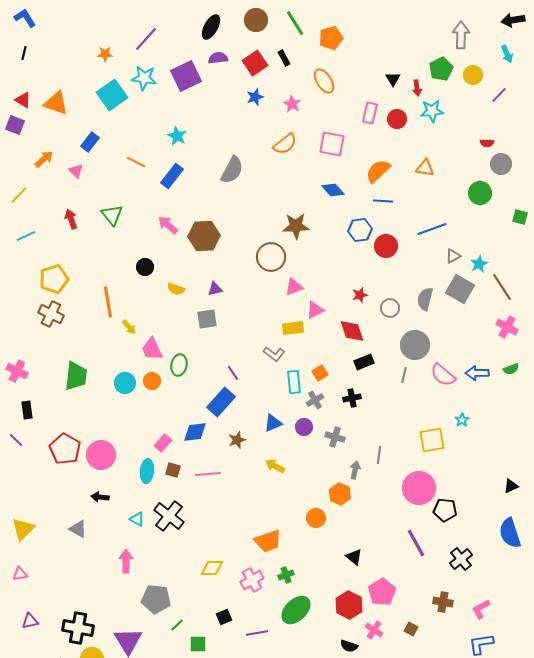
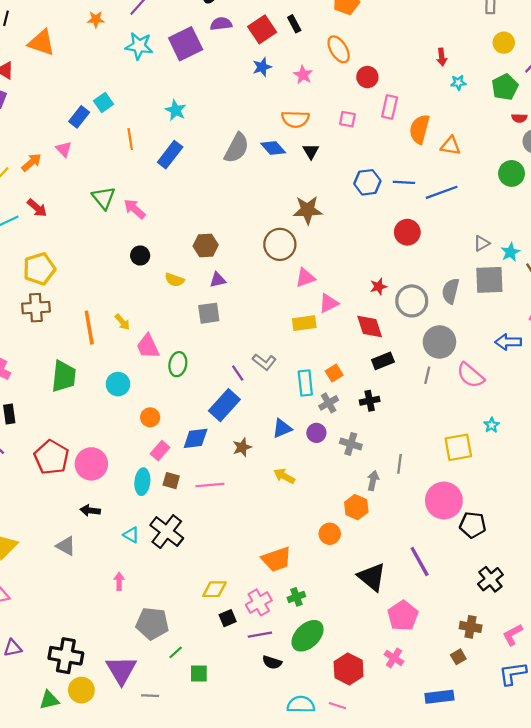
green pentagon: (441, 69) -> (505, 87), moved
black triangle: (393, 79) -> (311, 151), moved
cyan square: (112, 95) -> (104, 103), moved, size x0.6
orange triangle: (56, 103) -> (41, 43), moved
cyan star: (432, 111) -> (458, 83), size x0.6
pink rectangle: (370, 113) -> (390, 107), moved
red circle: (397, 119) -> (367, 77), moved
orange semicircle: (285, 144) -> (295, 119), turned 40
pink square: (332, 144) -> (347, 119), size x0.6
orange arrow: (44, 159) -> (31, 162), moved
orange line: (136, 162) -> (130, 139), turned 54
orange semicircle: (378, 171) -> (420, 129), moved, turned -32
blue diamond: (333, 190) -> (273, 148), moved
red arrow: (71, 219) -> (37, 208), moved, turned 150
pink arrow: (168, 225) -> (135, 209), moved
blue line: (432, 229) -> (442, 192), moved
blue hexagon: (360, 230) -> (367, 182), moved
brown hexagon: (204, 236) -> (206, 246), moved, size x0.7
gray square: (460, 289) -> (489, 280), turned -32
orange line: (108, 302) -> (89, 328), moved
gray circle: (390, 308) -> (412, 301), size x1.5
brown cross: (51, 314) -> (36, 308), turned -30
gray L-shape: (274, 354) -> (264, 362), moved
blue arrow: (477, 373) -> (508, 342), moved
orange circle: (152, 381) -> (150, 417), moved
purple line: (416, 543) -> (420, 561), moved
black triangle: (354, 557) -> (372, 577), size x1.6
pink arrow: (126, 561) -> (119, 581), size x0.7
red hexagon: (349, 605) -> (349, 669), moved
black square: (224, 617) -> (228, 618), moved
brown square: (411, 629) -> (458, 657), moved, turned 32
purple line: (257, 633) -> (260, 635), moved
black semicircle: (349, 646) -> (272, 662), moved

